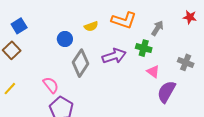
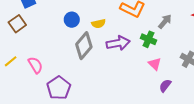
yellow semicircle: (91, 26) -> (99, 24), moved
pink semicircle: (51, 85) -> (35, 65), moved
purple semicircle: (166, 92) -> (165, 86), size x0.6

